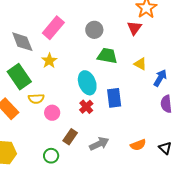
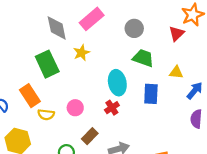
yellow triangle: (140, 64) -> (176, 72), turned -32
blue rectangle: (114, 98) -> (151, 94), moved
yellow semicircle: (36, 99) -> (46, 115), moved

